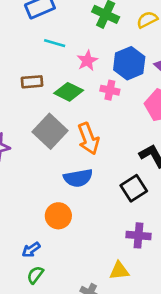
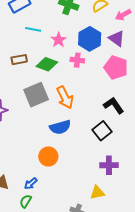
gray square: (50, 131) -> (36, 95), turned 30
green semicircle: (35, 275) -> (26, 201), moved

